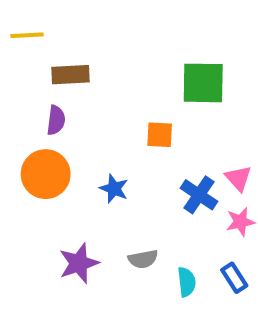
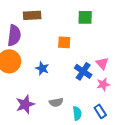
brown rectangle: (70, 75) -> (32, 15), moved
green square: (203, 83) -> (85, 17), size x0.7
purple semicircle: (56, 120) -> (14, 35), size x1.5

